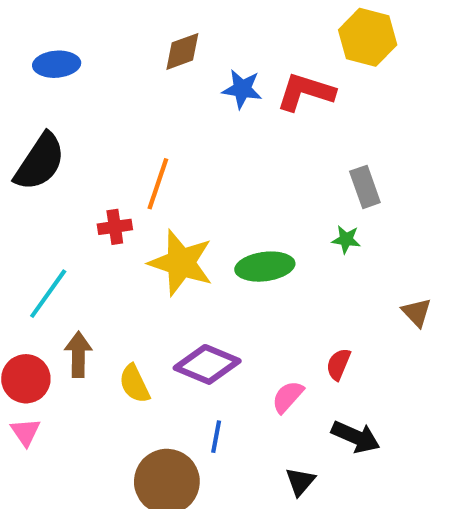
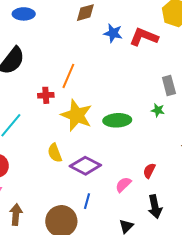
brown arrow: (78, 354) -> (16, 215), moved
yellow semicircle: (134, 384) -> (55, 153), moved
black arrow: (356, 437) -> (155, 207), turned 50

